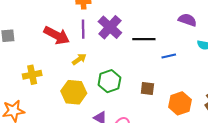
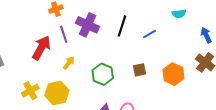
red arrow: (57, 35) -> (41, 48), turned -70
black line: (144, 39) -> (122, 26), turned -55
yellow hexagon: (74, 92) -> (57, 93), moved

